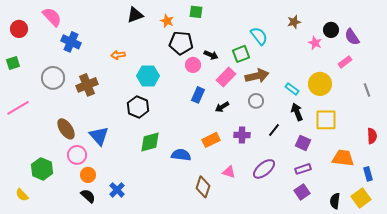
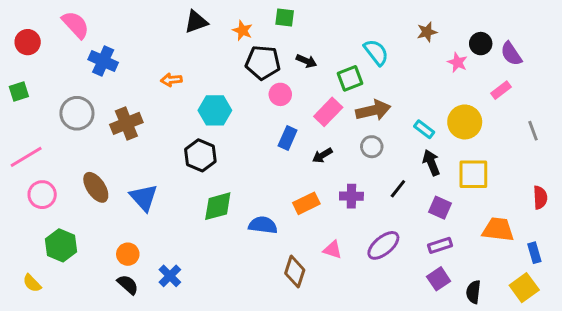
black arrow: (211, 55) -> (306, 61), moved
pink circle: (77, 155) -> (42, 195), moved
black semicircle: (335, 201) -> (473, 292), moved

